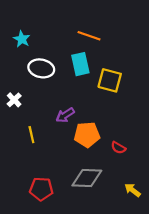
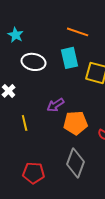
gray diamond: (87, 178) -> (76, 163), turned -72

